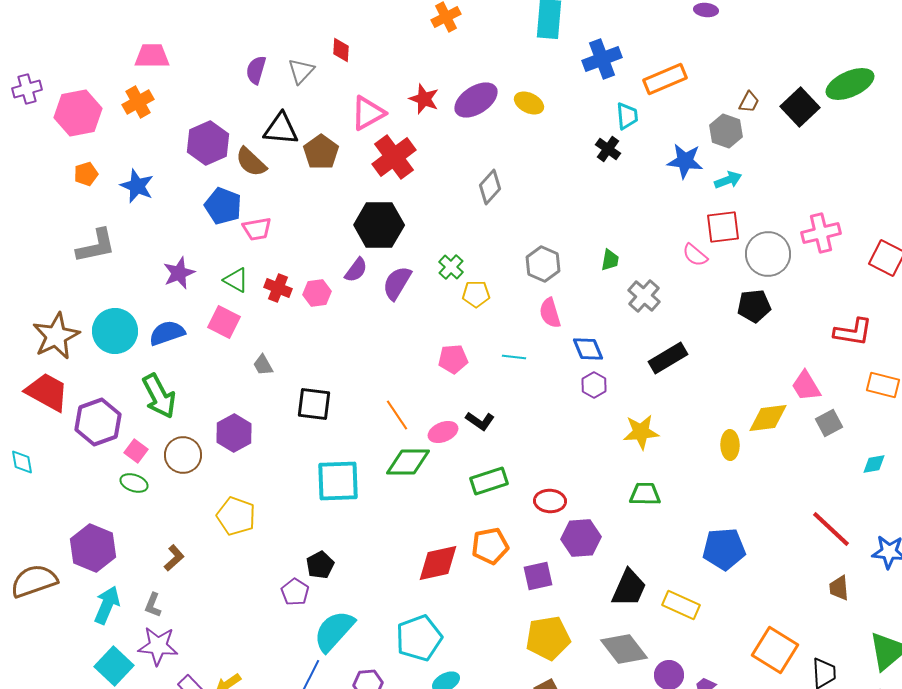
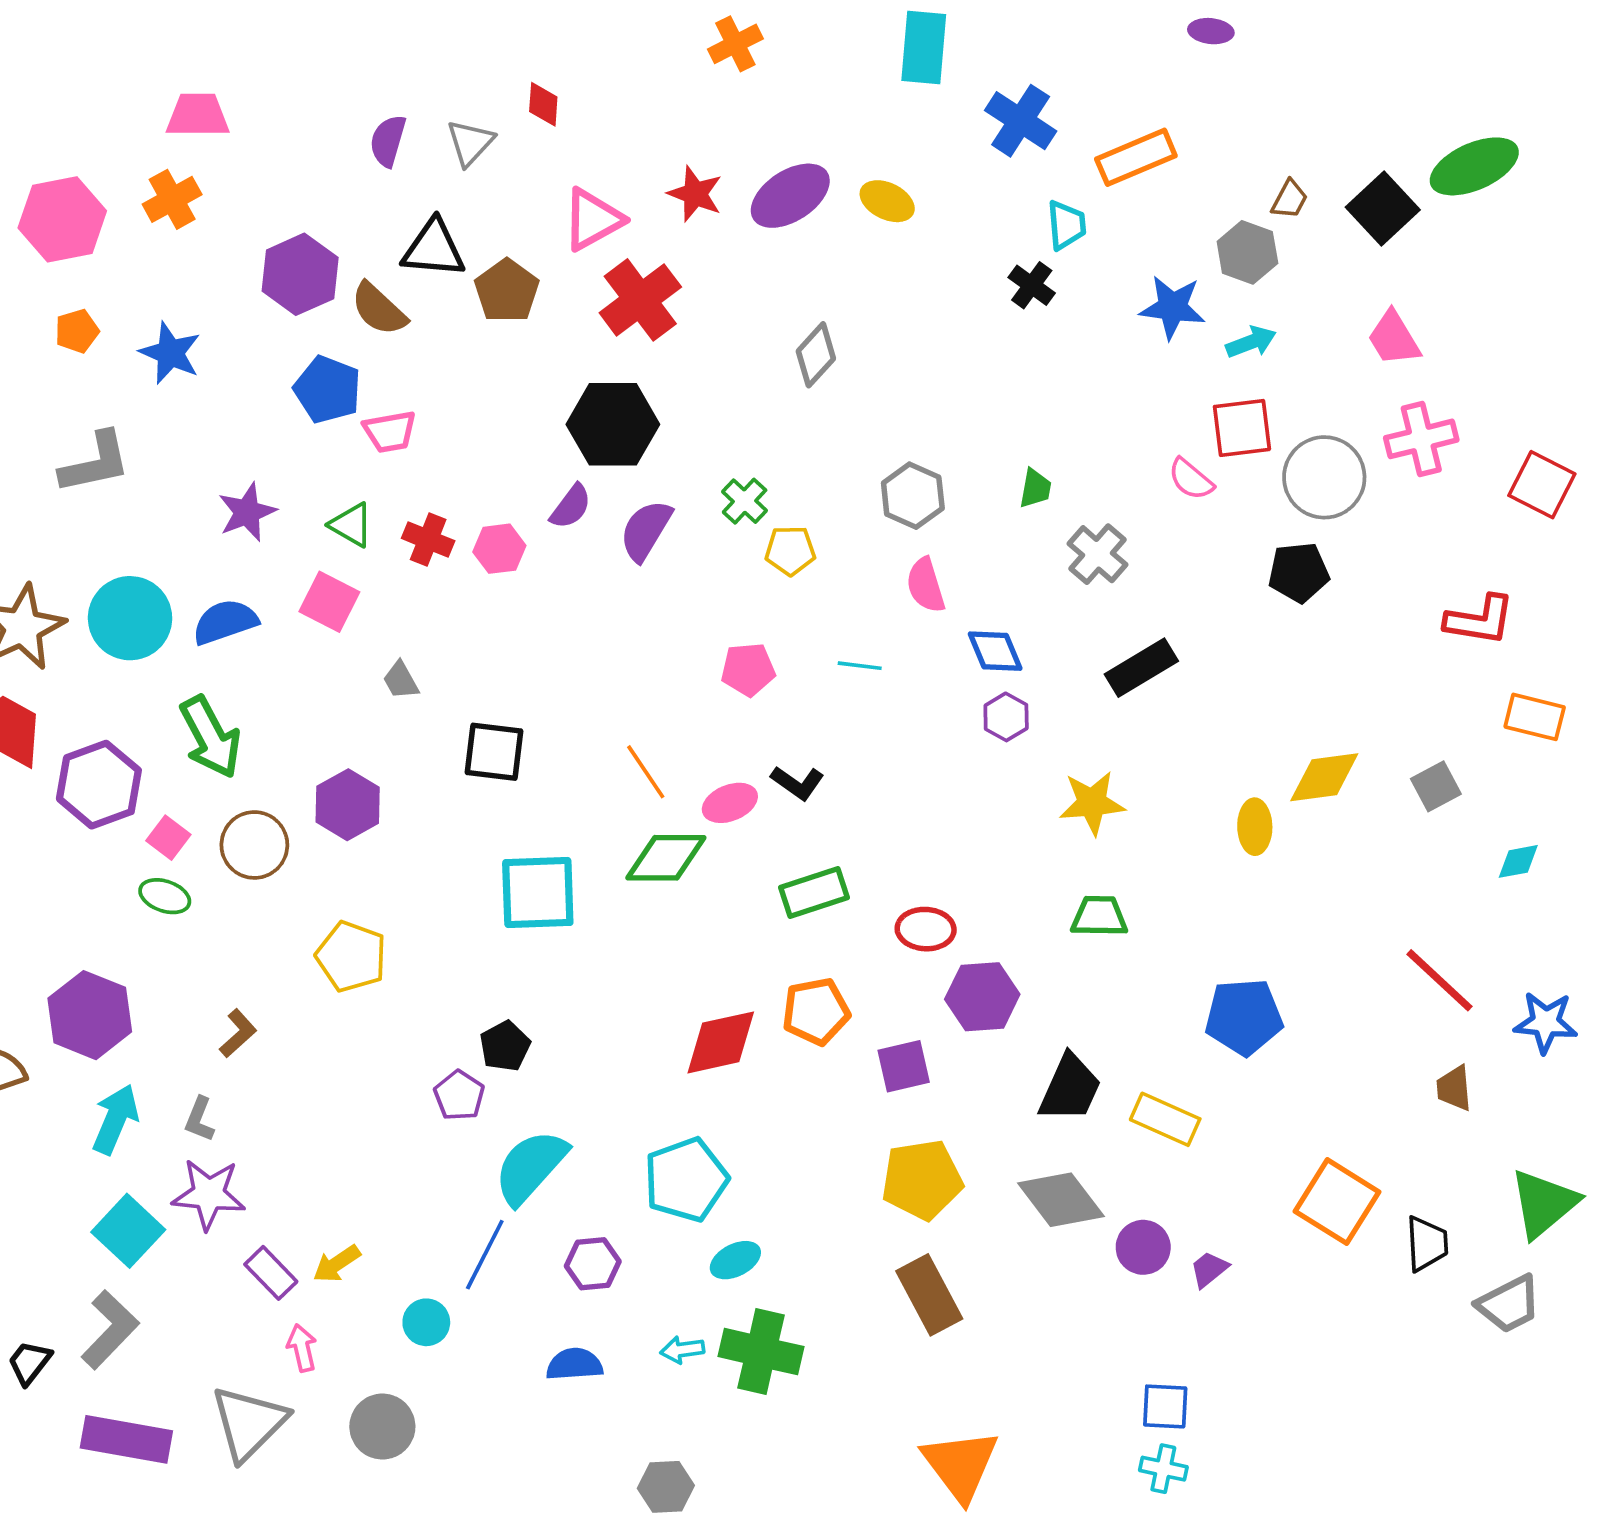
blue cross: (602, 59) -> (1021, 121), turned -36
pink trapezoid: (806, 386) -> (1394, 338), moved

